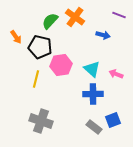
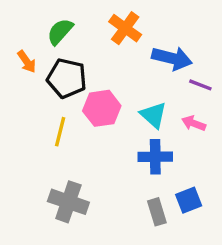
purple line: (119, 15) -> (200, 85), moved
green semicircle: (50, 21) -> (60, 32), moved
blue arrow: (103, 35) -> (172, 58), size x1.6
gray rectangle: (94, 127) -> (157, 212), turned 35

